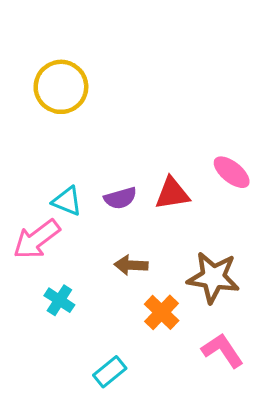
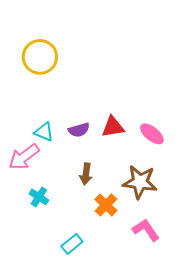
pink ellipse: (232, 172) -> (152, 134), moved
brown arrow: (131, 265) -> (86, 174), turned -85

